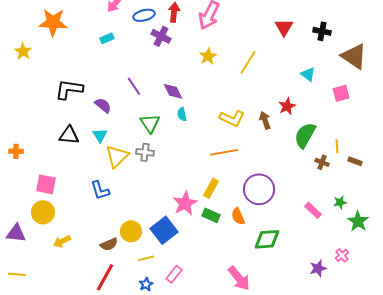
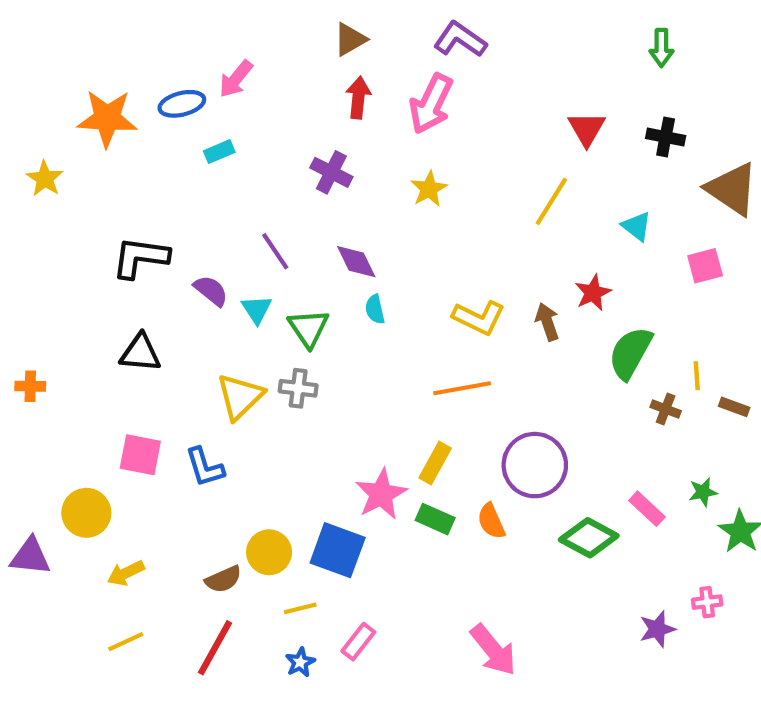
blue ellipse: (144, 15) -> (182, 104), moved
purple cross: (161, 36) -> (331, 172), moved
yellow line: (248, 62) -> (551, 201), moved
cyan triangle: (100, 135) -> (257, 309), moved
pink square: (46, 184) -> (140, 455), moved
blue square: (164, 230) -> (338, 550), turned -32
green diamond: (267, 239) -> (589, 538), moved, turned 32
pink cross: (342, 255) -> (707, 602), turned 32
yellow line: (17, 274) -> (126, 642), moved, turned -30

